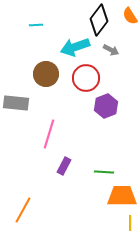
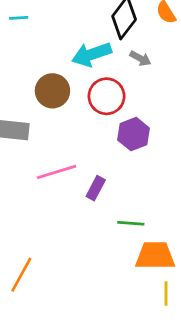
cyan line: (36, 25) -> (19, 18), moved
pink line: (49, 134) -> (57, 172), turned 56
purple rectangle: (64, 166) -> (96, 188), moved

